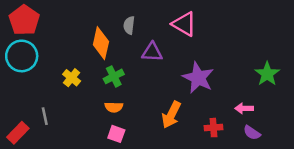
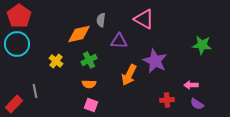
orange diamond: (101, 43) -> (79, 34), turned 65
green star: (267, 74) -> (202, 45), moved, turned -30
orange arrow: (171, 115) -> (129, 75), moved

